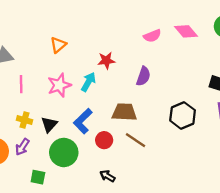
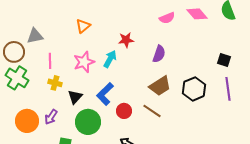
brown trapezoid: (124, 112) -> (160, 86), moved, turned 145
yellow cross: (25, 120) -> (55, 83), moved

